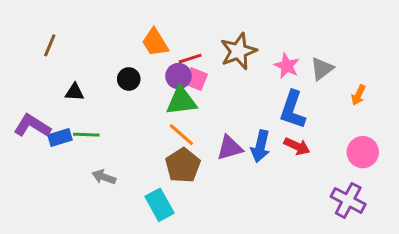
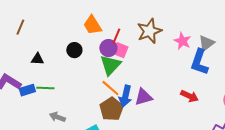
red line: (190, 59) -> (116, 36), turned -49
green triangle: (181, 101) -> (110, 65), turned -40
blue L-shape: (293, 110) -> (199, 62), moved
blue arrow: (260, 146) -> (125, 96), moved

